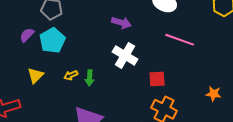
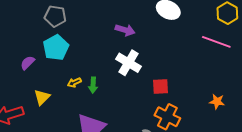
purple semicircle: (27, 35) -> (28, 63), moved
pink line: (180, 40) -> (216, 42), moved
yellow triangle: (35, 75) -> (42, 97), moved

